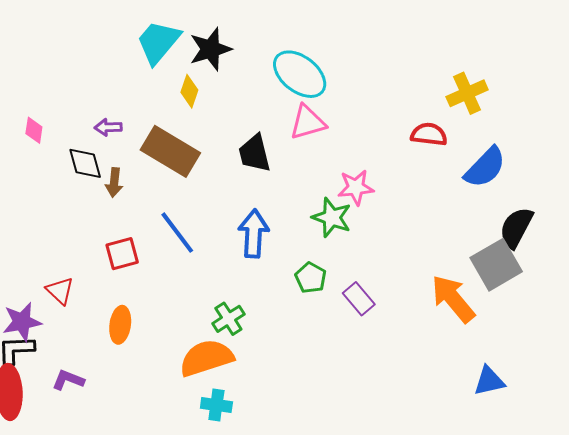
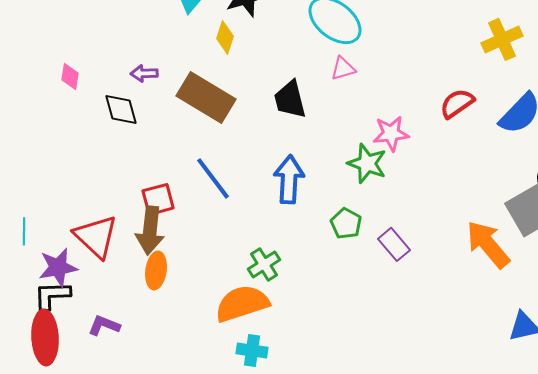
pink triangle: (308, 122) -> (343, 68), size x0.7
red semicircle: (429, 134) -> (457, 103), moved, turned -42
brown arrow: (114, 182) -> (150, 230), moved, size x1.6
red triangle: (60, 291) -> (96, 236), size x1.6

